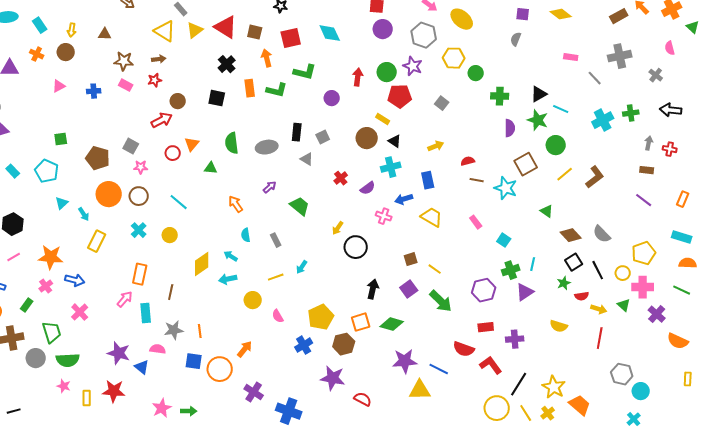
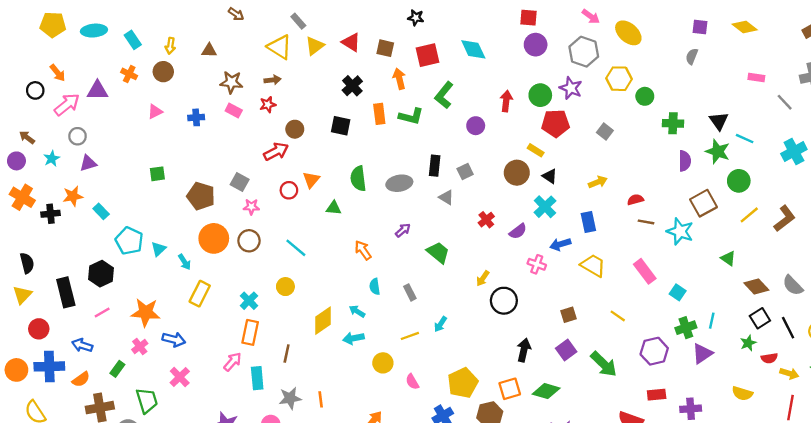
red triangle: (226, 27) -> (351, 42), size x0.7
green L-shape: (305, 72) -> (444, 95), turned 115
black triangle: (539, 94) -> (719, 121), turned -36
cyan cross: (391, 167) -> (545, 207), turned -30
cyan pentagon: (47, 171) -> (129, 241), moved
pink rectangle: (476, 222) -> (645, 271), size x1.5
cyan cross: (139, 230) -> (249, 301), moved
yellow line: (435, 269) -> (618, 316), moved

